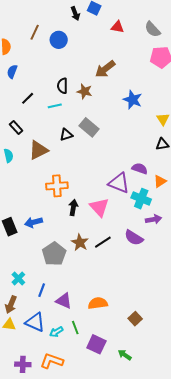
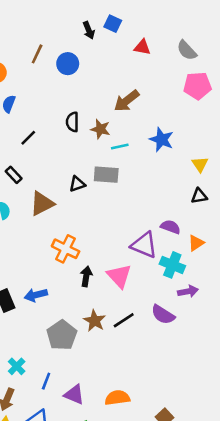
cyan line: (55, 106) -> (120, 147), moved
gray rectangle: (89, 127) -> (106, 175), turned -36
orange cross: (57, 186) -> (66, 249), turned 30

